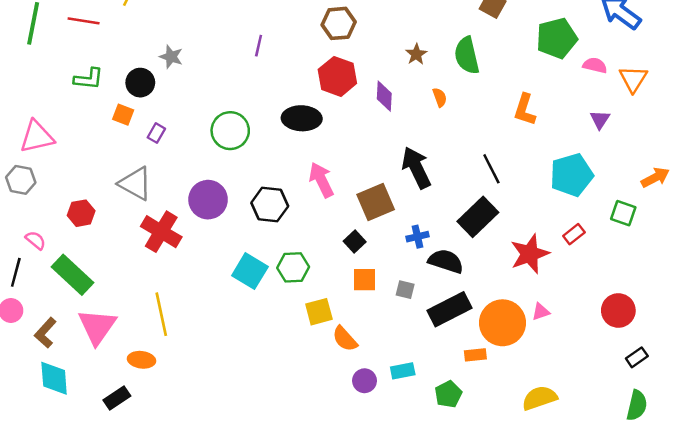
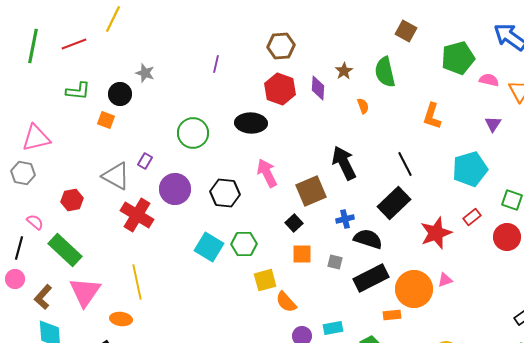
red line: (84, 21) -> (74, 44), turned -30
purple diamond: (384, 96) -> (318, 88), moved
purple rectangle: (156, 133) -> (145, 161), moved
red circle: (618, 311) -> (507, 237), moved

